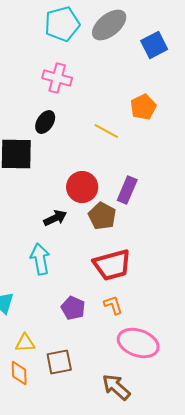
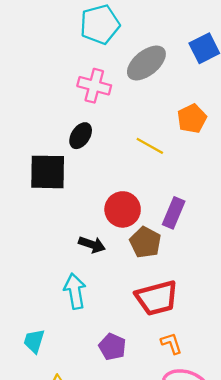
gray ellipse: (109, 25) -> (146, 63), moved
black arrow: (55, 218) -> (92, 245), turned 45
orange L-shape: (113, 305) -> (171, 343), moved

